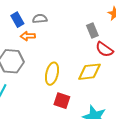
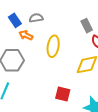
orange arrow: (28, 36) -> (26, 35), turned 32
yellow ellipse: (52, 74) -> (53, 46), moved

